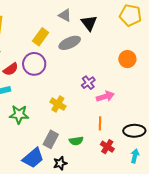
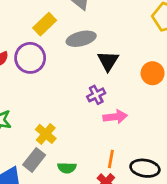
black triangle: (89, 23) -> (108, 61), moved
yellow cross: (58, 104) -> (46, 134), moved
orange line: (100, 123) -> (111, 159), moved

